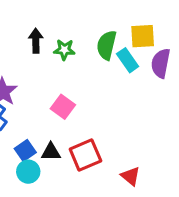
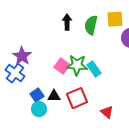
black arrow: (36, 41) -> (67, 22), moved
green star: (64, 50) -> (77, 65), moved, size x1.5
cyan rectangle: (128, 60) -> (94, 69), moved

